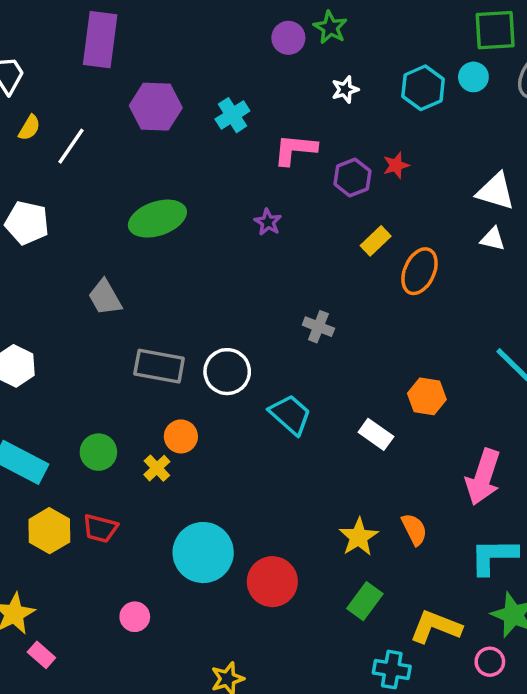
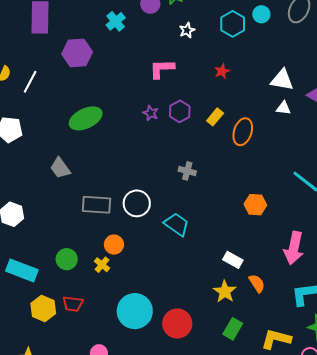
cyan cross: (232, 115) -> (116, 21), moved
purple hexagon: (352, 177) -> (180, 111), moved
white rectangle: (376, 434) -> (233, 260), moved

